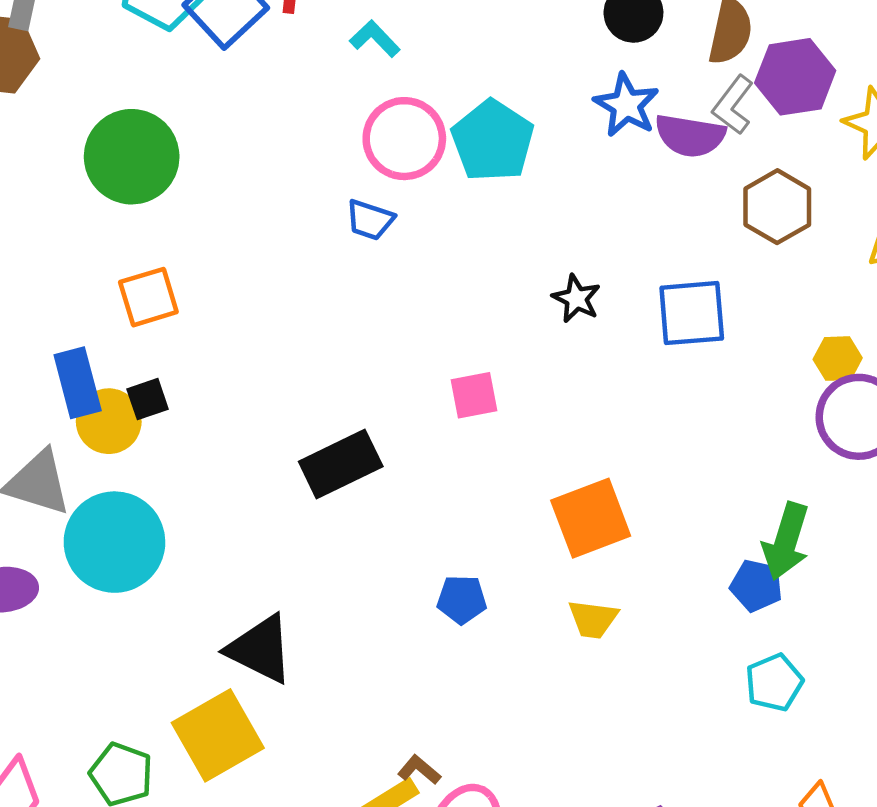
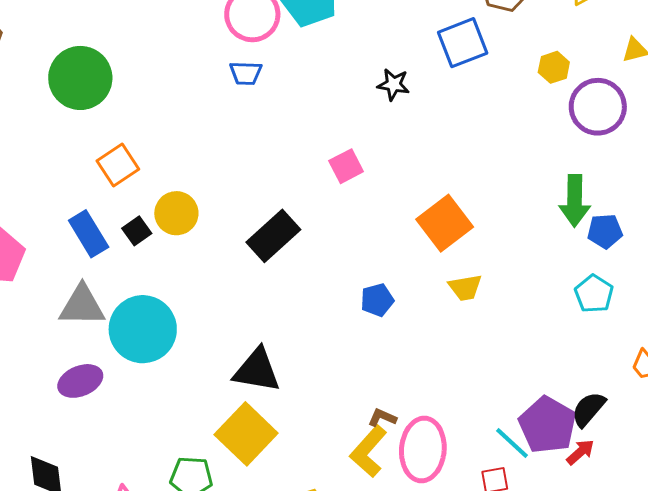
blue square: (692, 313) -> (463, 43), moved
yellow hexagon: (838, 359) -> (554, 67), moved
yellow circle: (109, 421) -> (176, 213), moved
blue pentagon: (756, 586) -> (605, 231), moved

